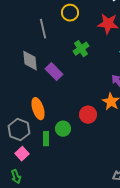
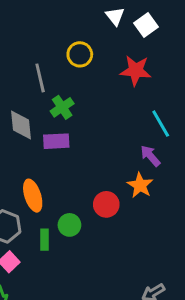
green cross: (81, 49) -> (62, 107), moved
purple rectangle: (54, 72) -> (56, 141), turned -48

